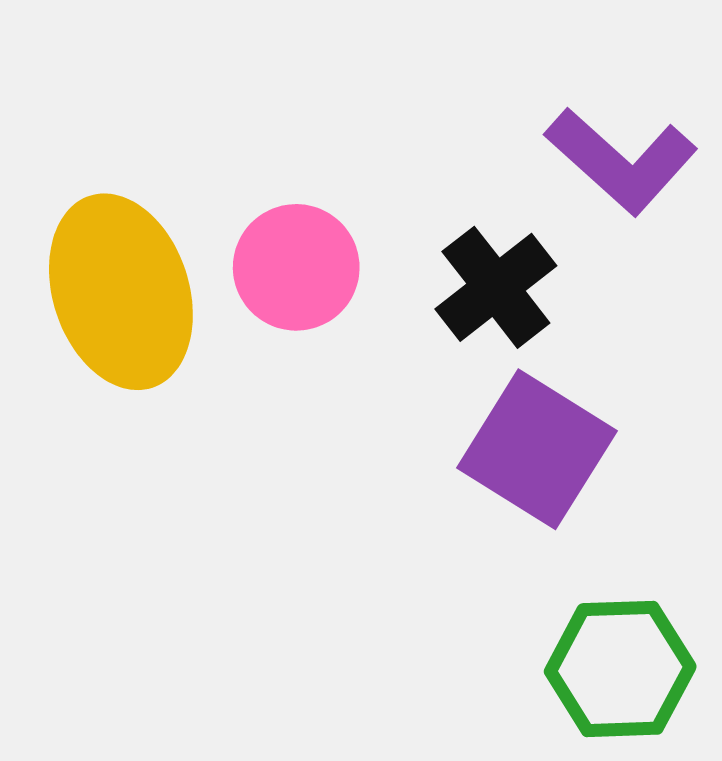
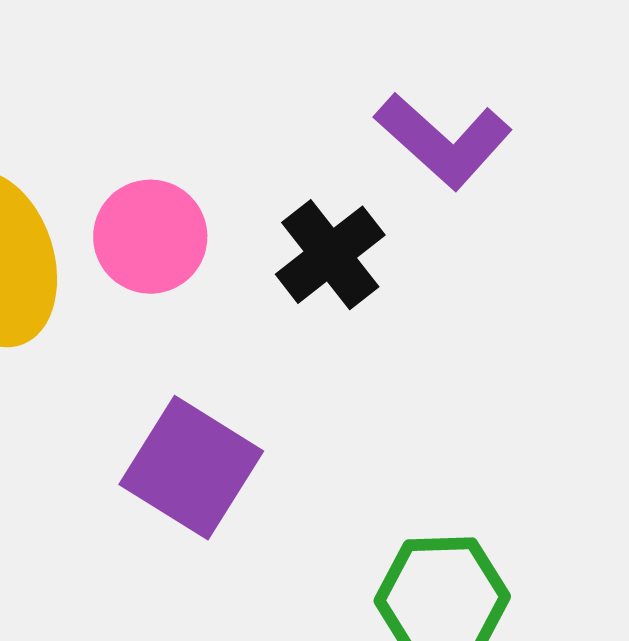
purple square: (537, 449) -> (191, 468), moved

